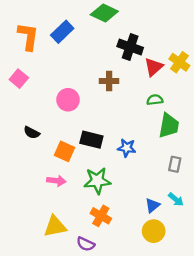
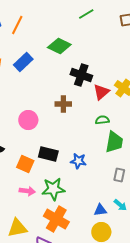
pink arrow: (56, 181) -> (27, 191), moved
blue triangle: (152, 205) -> (100, 210), turned 32
orange cross: (101, 216) -> (56, 219), size x1.4

